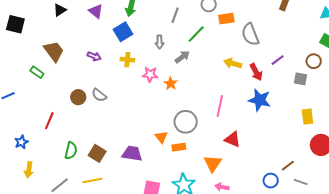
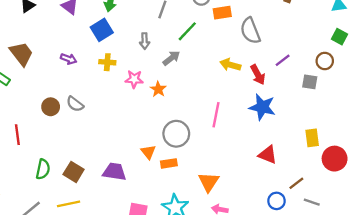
yellow rectangle: (307, 117) -> (312, 138), moved
red line: (49, 121) -> (17, 135), turned -30
red triangle: (233, 139) -> (268, 155), moved

